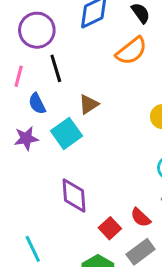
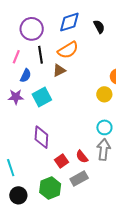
orange semicircle: (131, 51) -> (68, 50), moved
blue semicircle: (37, 104) -> (26, 76), turned -136
brown triangle: (89, 104) -> (59, 70), moved

